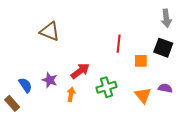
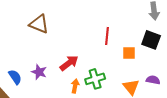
orange arrow: (71, 94) -> (75, 86), moved

